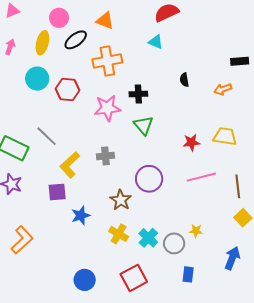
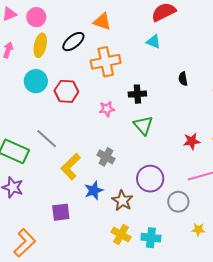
pink circle: (59, 18) -> (36, 17), moved
pink star: (107, 108) -> (107, 109), size x0.6
gray cross: (105, 156) -> (106, 157), turned 36
purple square: (57, 192) -> (61, 212), moved
blue star: (81, 216) -> (94, 190), moved
cyan cross: (148, 238) -> (151, 238), turned -36
gray circle: (174, 243) -> (178, 202), moved

